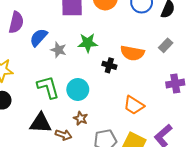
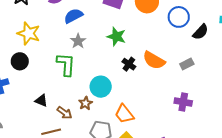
gray star: (59, 50) -> (78, 41), moved
cyan circle: (78, 89) -> (101, 87), moved
orange trapezoid: (134, 105) -> (124, 114), moved
black triangle: (41, 123) -> (41, 101), moved, size x0.6

